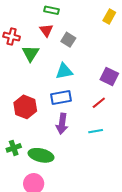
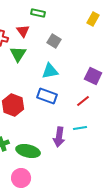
red triangle: (46, 30) -> (23, 31), moved
blue rectangle: (61, 97) -> (47, 96), turned 30
purple arrow: (62, 124) -> (59, 137), moved

